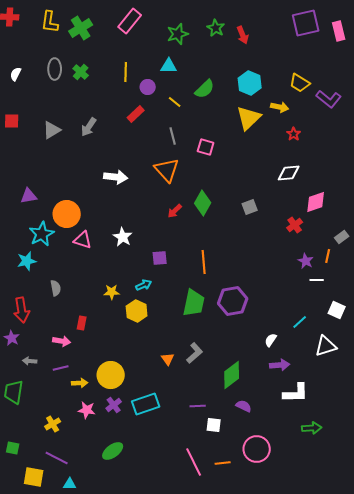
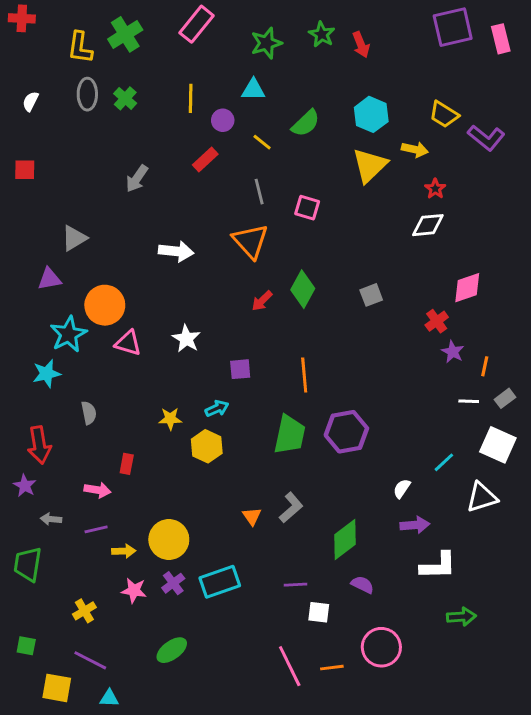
yellow L-shape: (50, 22) -> (80, 48), moved
gray triangle: (52, 130) -> (74, 238), moved
white diamond: (289, 173) -> (428, 225), moved
gray rectangle: (342, 237) -> (505, 398), moved
purple star: (306, 261) -> (453, 352), moved
white square: (337, 310) -> (498, 445), size x1.4

